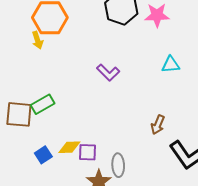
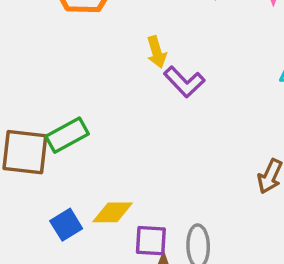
yellow arrow: (37, 40) -> (157, 52), moved
purple square: (87, 152) -> (151, 241), moved

